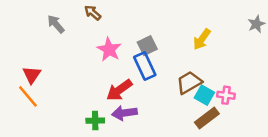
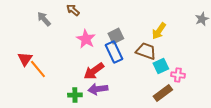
brown trapezoid: (189, 82) -> (146, 51), moved, turned 50
cyan square: (204, 95) -> (161, 66), moved, turned 35
orange line: (28, 96) -> (38, 69), moved

